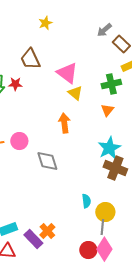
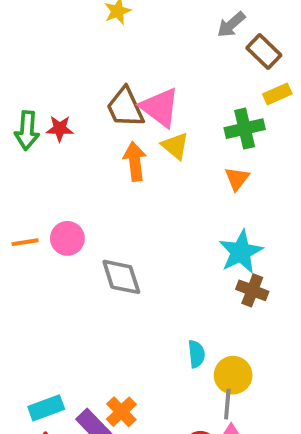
brown trapezoid: (30, 59) -> (125, 107), moved
orange arrow: (64, 123) -> (135, 161), moved
brown cross: (115, 168) -> (252, 290), size x0.7

